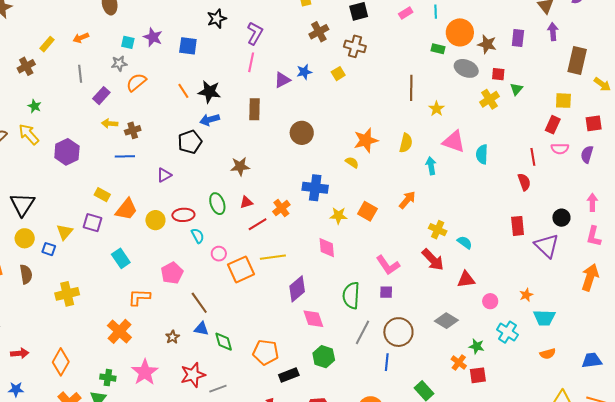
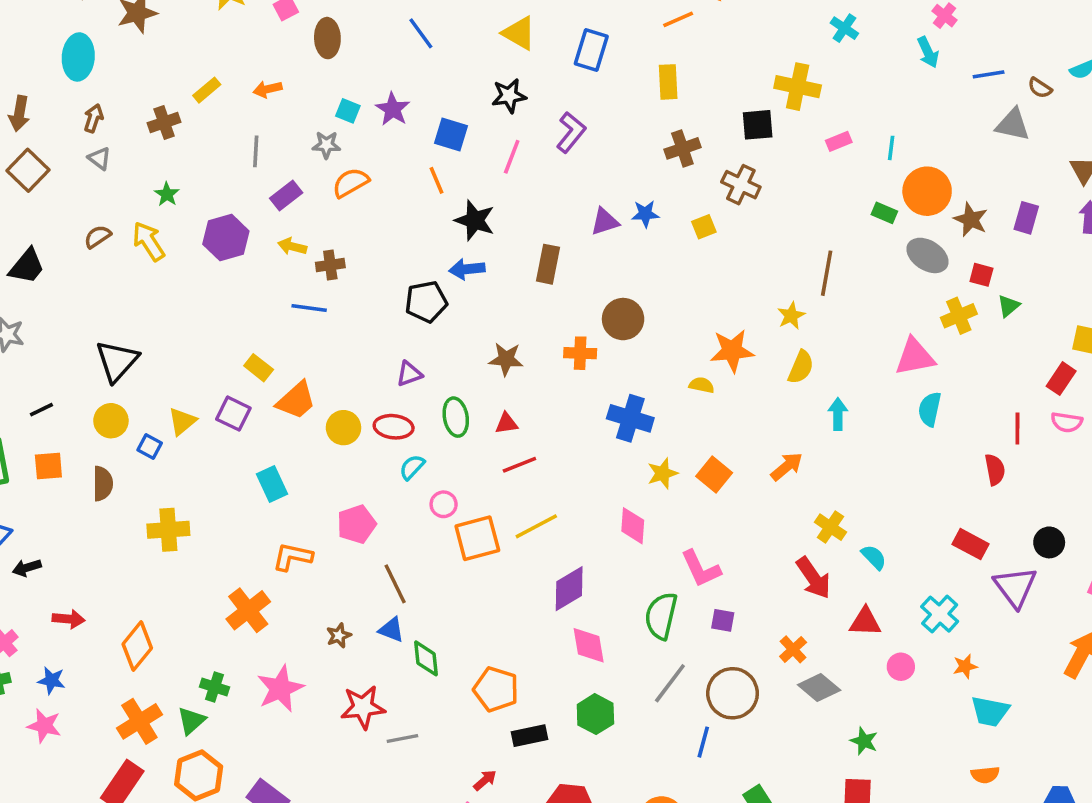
pink line: (251, 62) -> (512, 157), moved
orange line: (183, 91) -> (437, 180), moved
yellow star: (437, 109) -> (791, 316), moved
pink triangle: (454, 142) -> (915, 357), moved, turned -40
purple hexagon: (67, 152) -> (226, 238), moved
yellow semicircle: (352, 162) -> (702, 385), turned -32
purple triangle: (164, 175) -> (409, 374), moved
orange cross: (281, 208) -> (580, 353), moved, turned 30
yellow star: (338, 216) -> (663, 473), turned -30
red rectangle: (518, 226) -> (970, 544), turned -66
cyan semicircle: (198, 236) -> (412, 467), turned -119
yellow line: (273, 257) -> (536, 526), turned -30
pink L-shape: (388, 265) -> (701, 569), moved
cyan cross: (507, 332) -> (940, 614), moved
orange cross: (459, 362) -> (793, 649), moved

